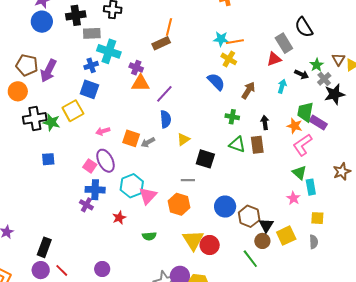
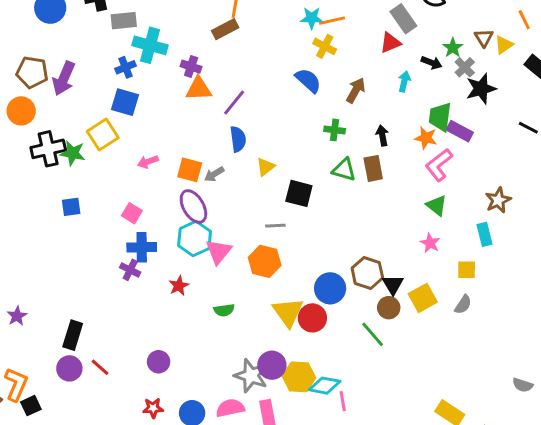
purple ellipse: (105, 161) -> (193, 206), moved
cyan rectangle: (311, 187) -> (484, 234), moved
blue circle: (225, 207) -> (330, 288), moved
gray semicircle: (314, 242) -> (463, 305), turned 40

